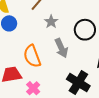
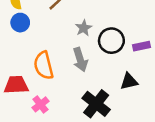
gray star: (51, 22) -> (84, 28), moved

